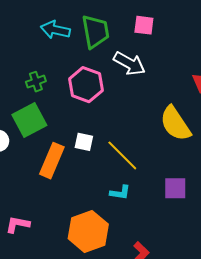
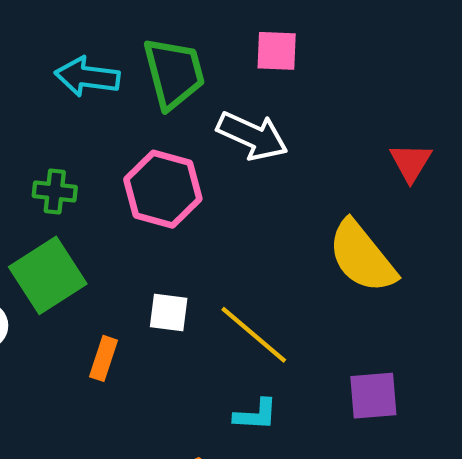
green cross: (36, 82) -> (55, 191), turned 30
orange rectangle: (52, 161) -> (103, 358), size x0.6

